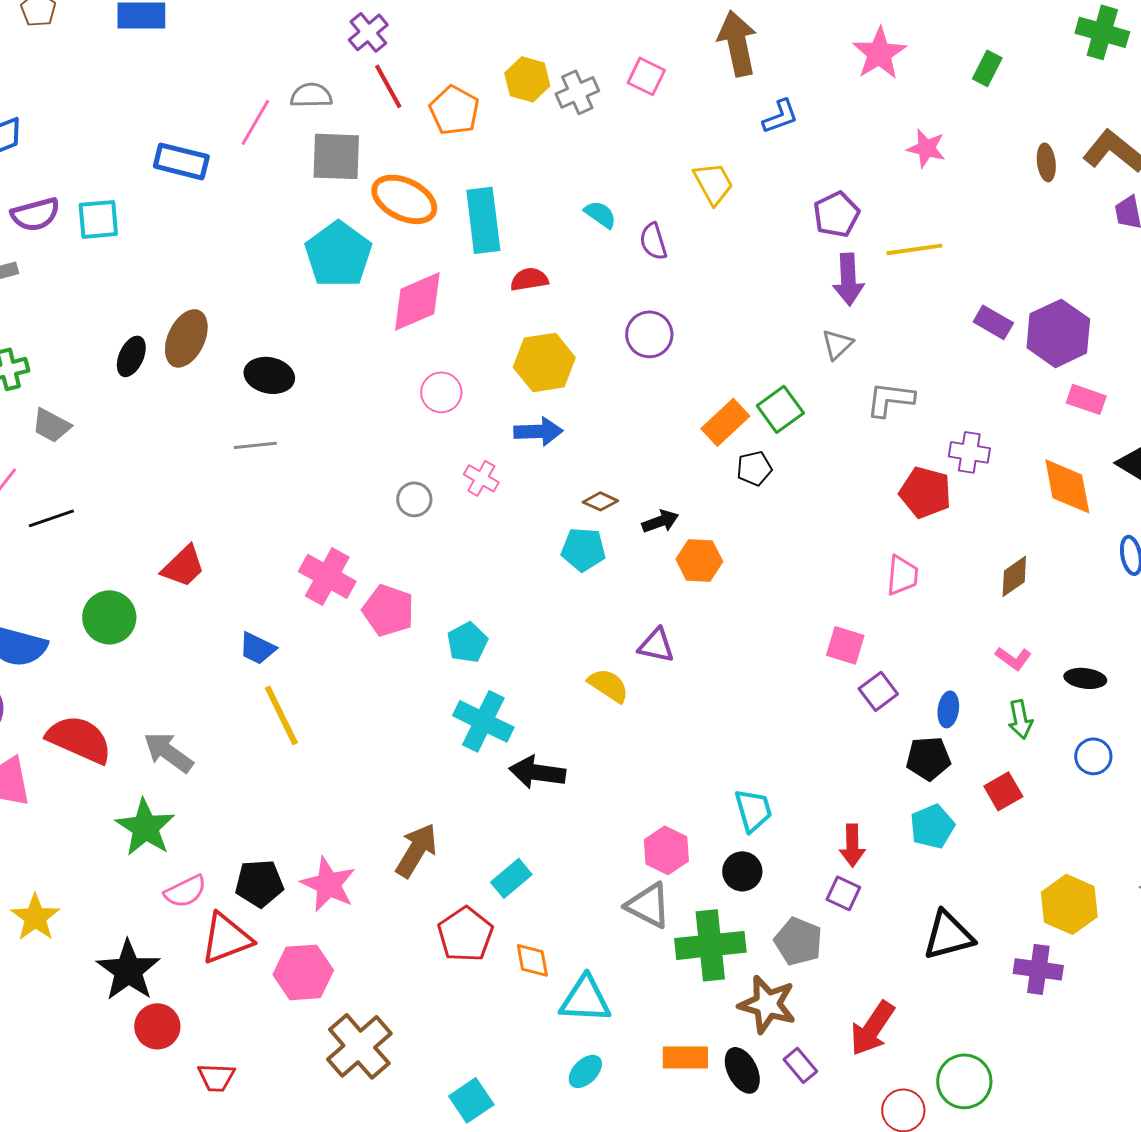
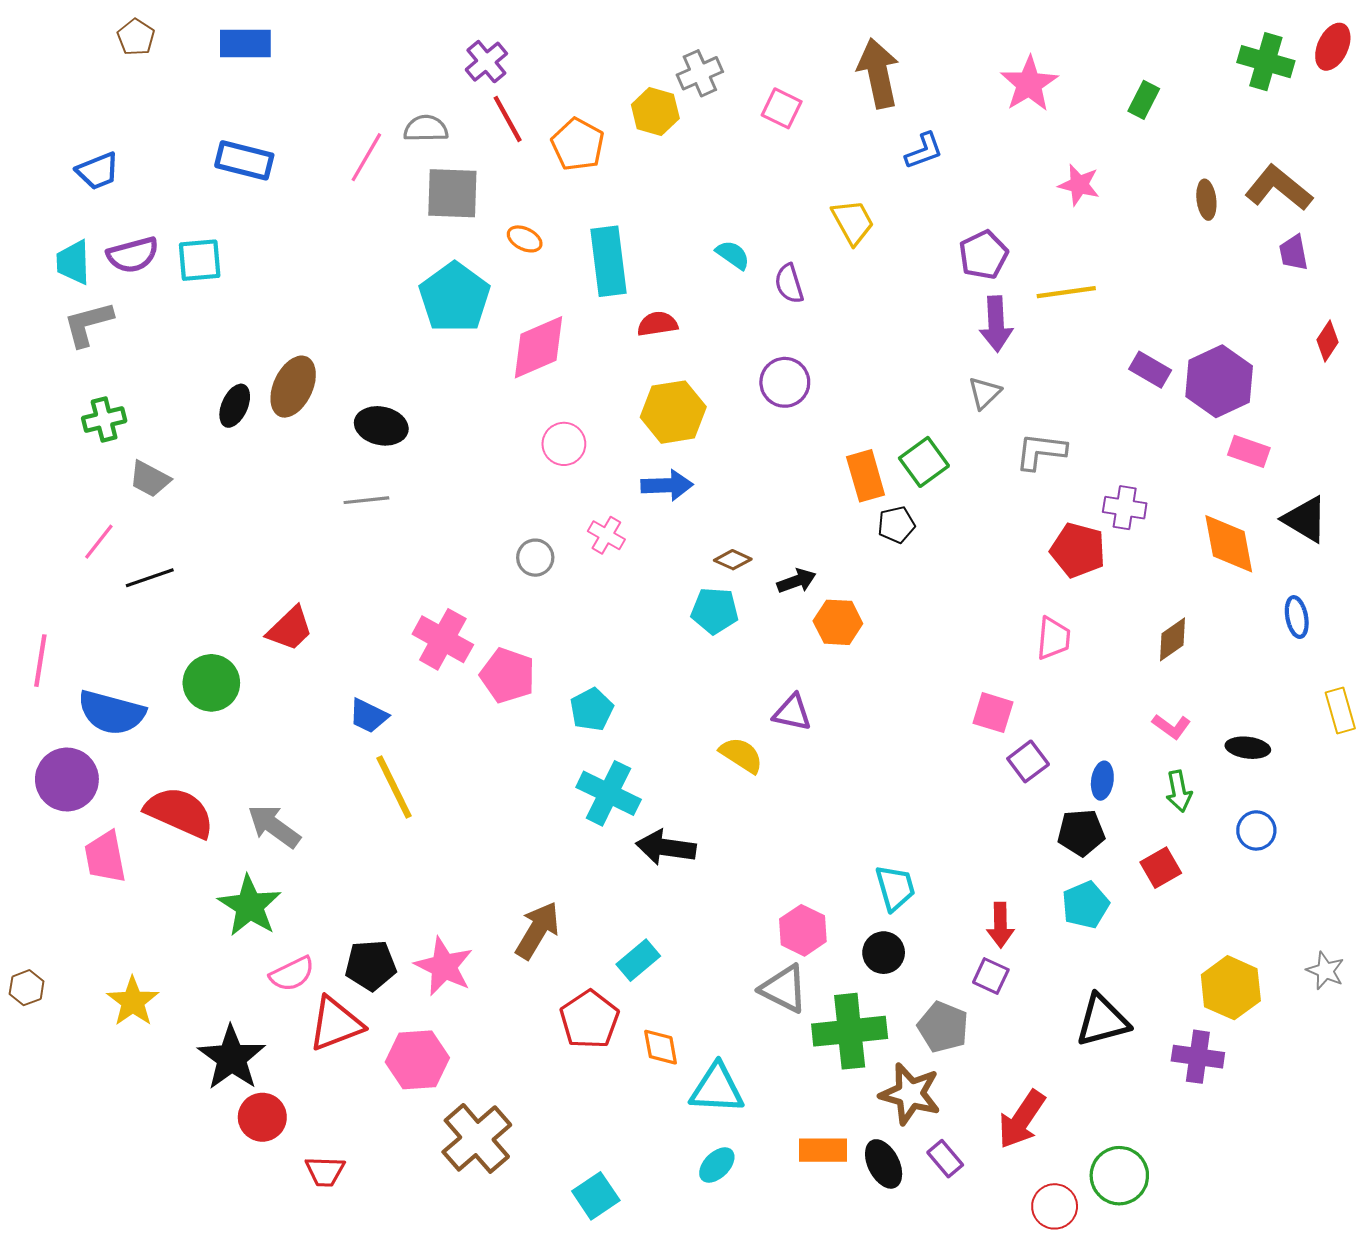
gray cross: (577, 92) -> (700, 73), moved
blue rectangle: (181, 161) -> (244, 160), moved
orange ellipse: (404, 199) -> (525, 239), size x0.5
orange rectangle: (725, 422) -> (866, 476), turned -63

